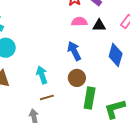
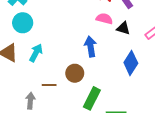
cyan arrow: (42, 75) -> (36, 53), moved, turned 30
brown circle: (77, 78) -> (75, 73), moved

